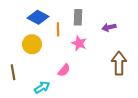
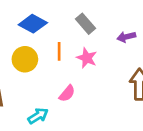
gray rectangle: (78, 17) -> (85, 24), turned -42
orange line: (58, 29) -> (59, 51), moved

